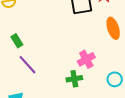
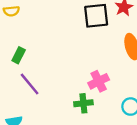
green rectangle: (17, 41) -> (19, 55), turned 56

